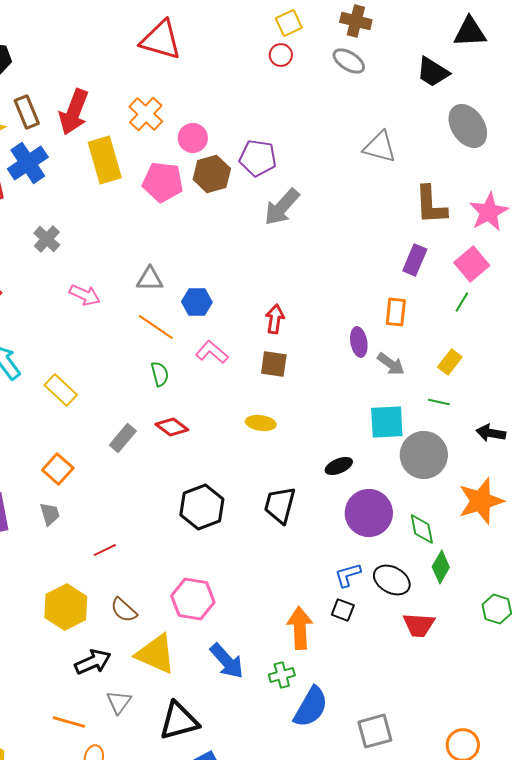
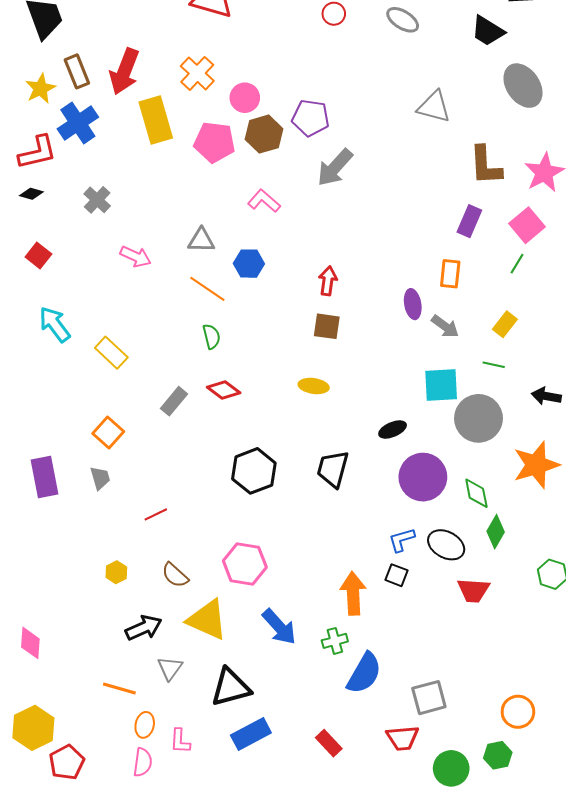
pink L-shape: (212, 352) -> (264, 201), moved
yellow hexagon: (66, 607) -> (116, 572), size x0.5

